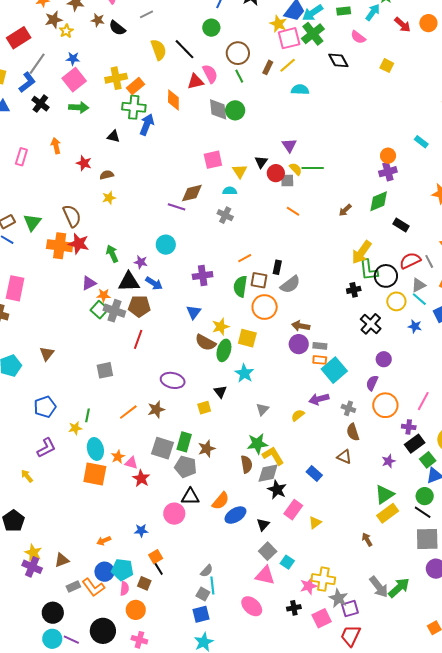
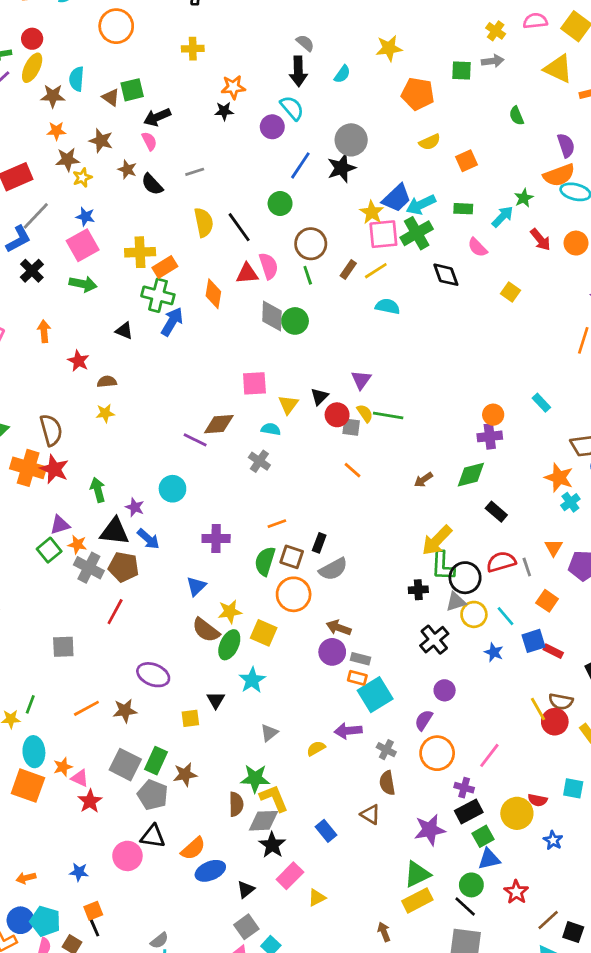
gray triangle: (419, 285) -> (456, 602), moved
green square: (99, 310) -> (49, 550), moved
purple star: (389, 461) -> (430, 830), size x1.6

